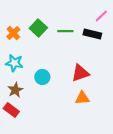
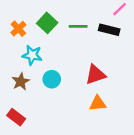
cyan star: (14, 63) -> (32, 55), moved
brown star: (15, 90) -> (21, 82), moved

